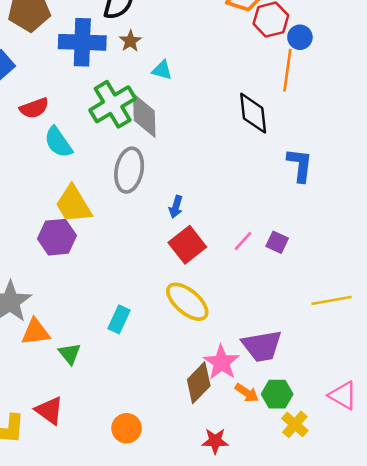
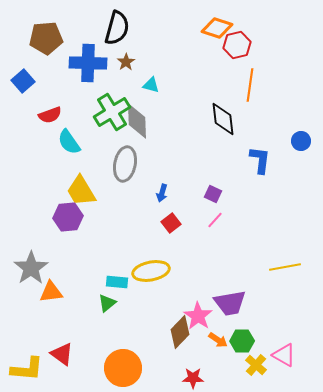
blue circle: (300, 37) -> (301, 141), moved
purple square: (277, 242) -> (213, 194), moved
red square: (187, 245) -> (171, 223), size x0.7
yellow ellipse: (187, 302) -> (151, 271), moved, turned -51
cyan rectangle: (119, 319) -> (117, 282), turned 70
green triangle: (70, 354) -> (107, 303), moved, turned 30
pink triangle: (343, 395) -> (284, 355), moved
orange circle: (127, 428) -> (123, 368), size x1.6

